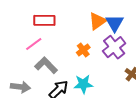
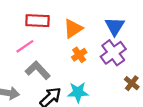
orange triangle: (97, 21) -> (73, 29), moved

